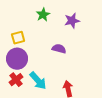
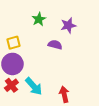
purple semicircle: (59, 49) -> (55, 45), moved

